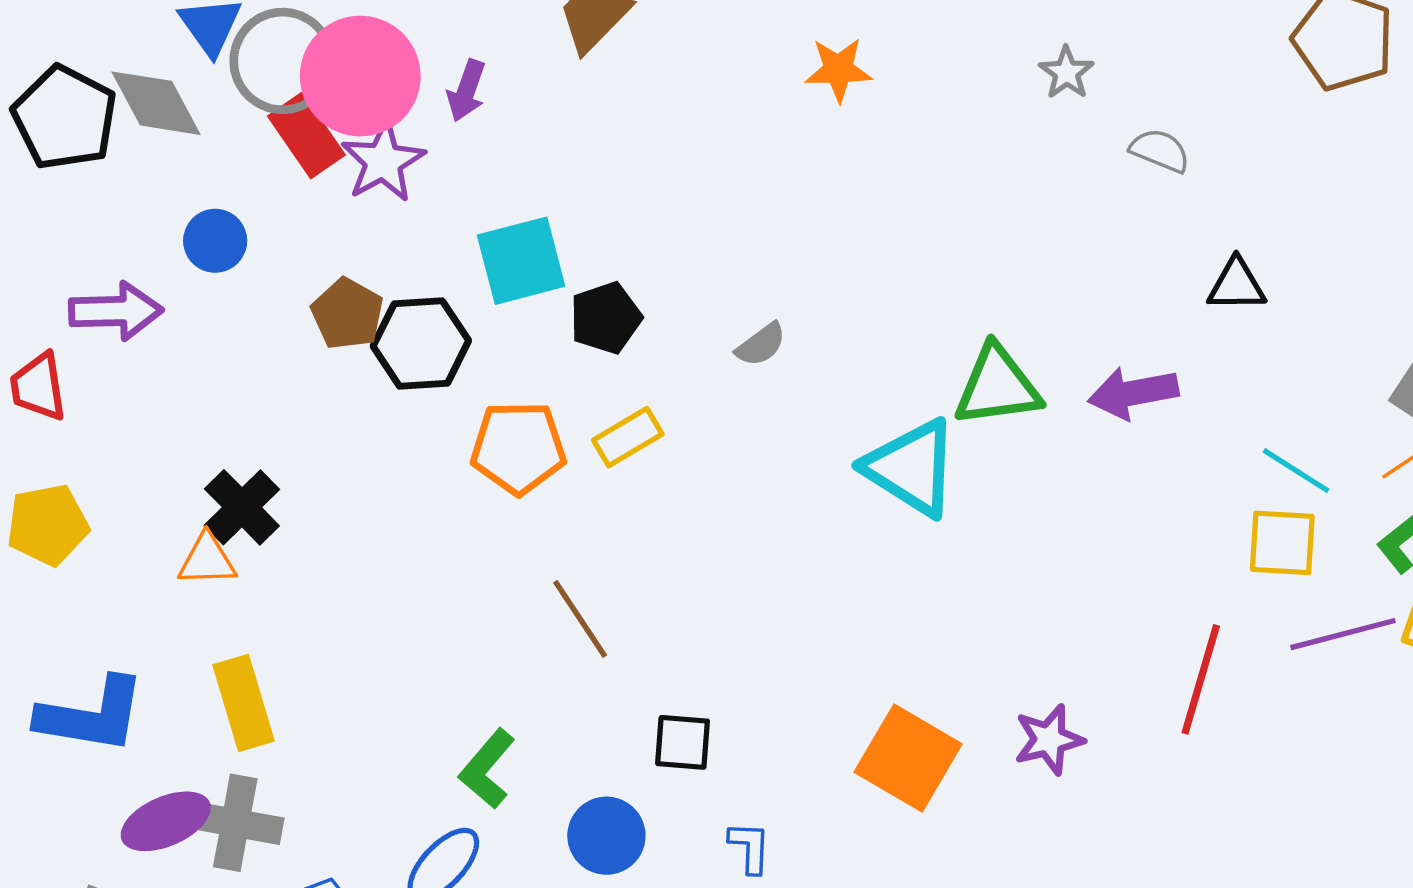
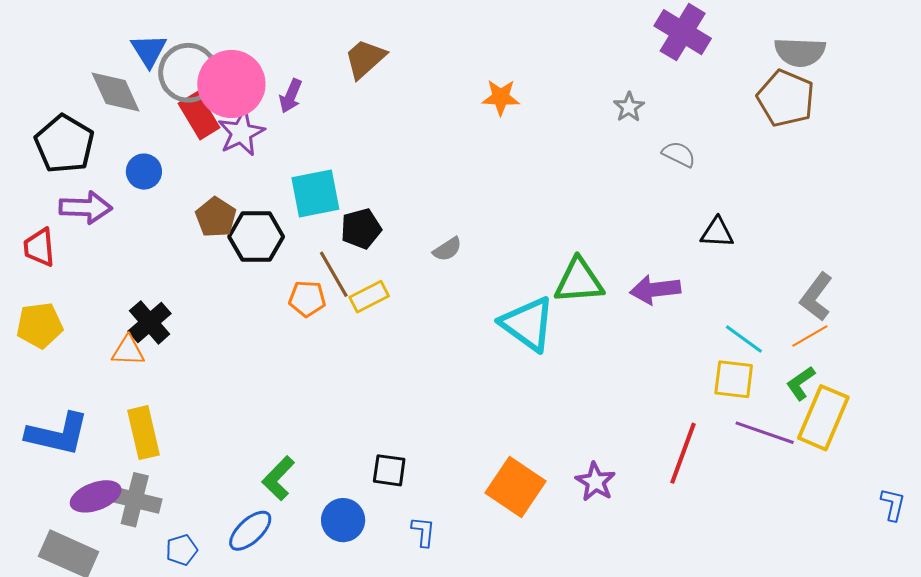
black pentagon: (65, 118) -> (64, 144), moved
orange pentagon: (518, 448) -> (307, 299), size x0.7
brown line: (580, 619) -> (334, 274), moved
purple line: (1343, 634) -> (765, 433), turned 30
purple star: (1049, 740) -> (595, 482), turned -30

